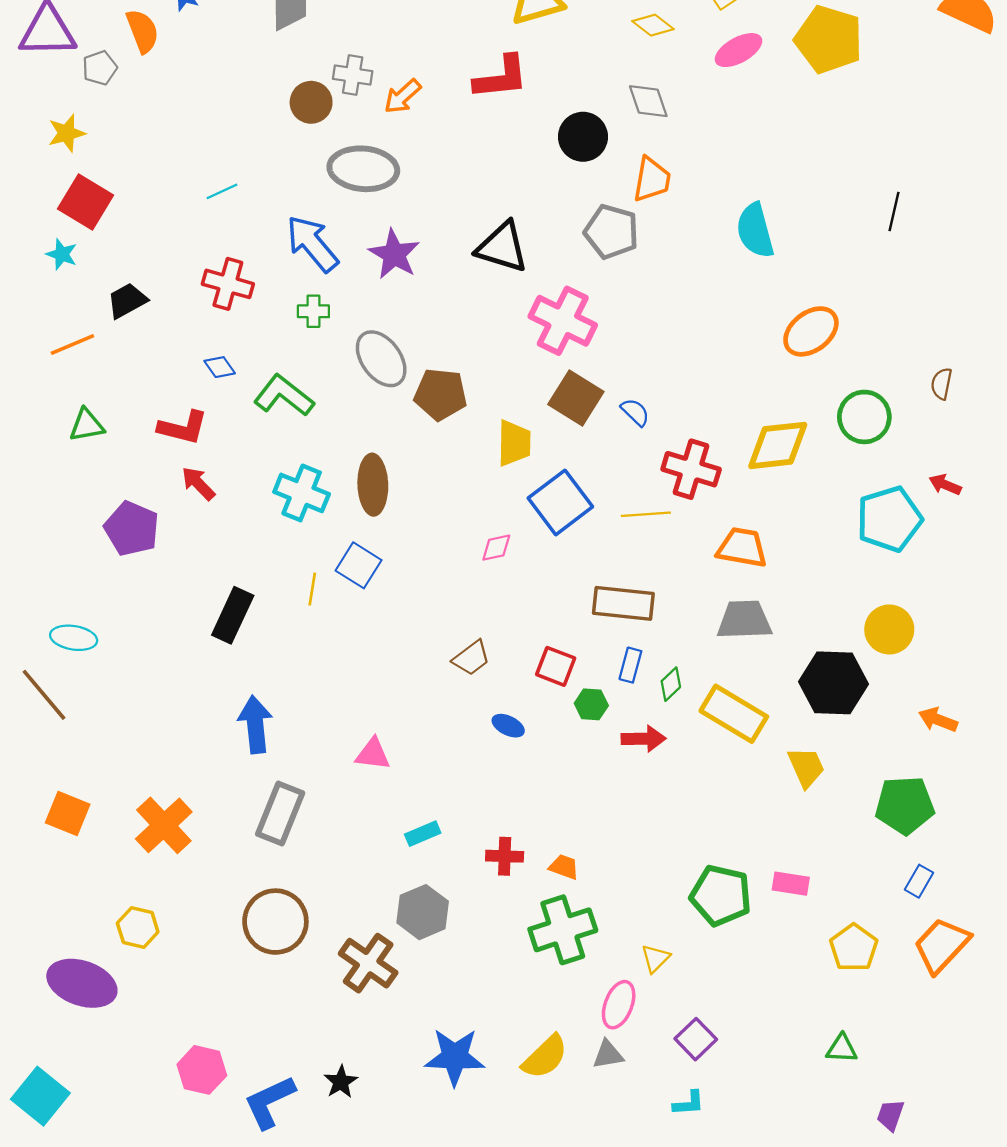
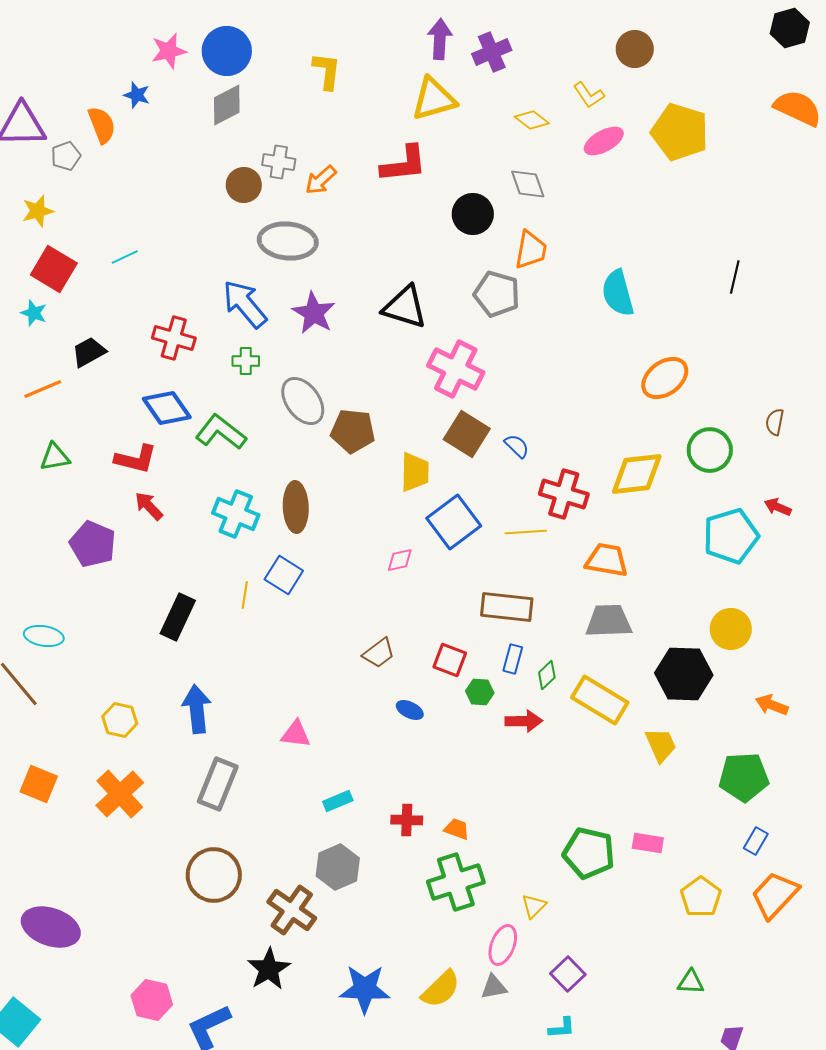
cyan line: (222, 191) -> (125, 257), moved
blue diamond: (220, 367) -> (167, 408), size x1.8
yellow hexagon: (138, 927) -> (120, 720), moved
black star: (341, 1082) -> (269, 969), moved, size x1.5

